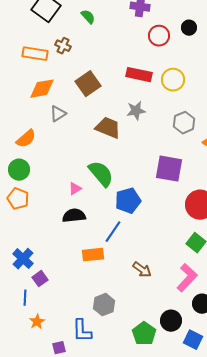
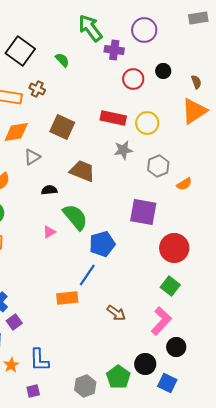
brown square: (88, 84) -> (62, 127), turned -30
gray star: (136, 111) -> (123, 150), moved
black semicircle: (74, 216) -> (49, 190), moved, size x0.7
gray hexagon: (104, 305) -> (85, 386), moved
blue L-shape: (82, 331) -> (39, 360), moved

